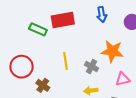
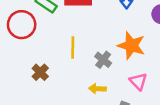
red circle: (22, 67) -> (22, 25), moved
pink triangle: (123, 79) -> (138, 81), turned 49

